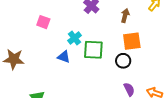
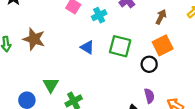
cyan cross: (75, 38) -> (99, 15), moved
orange square: (132, 41) -> (163, 45), turned -30

